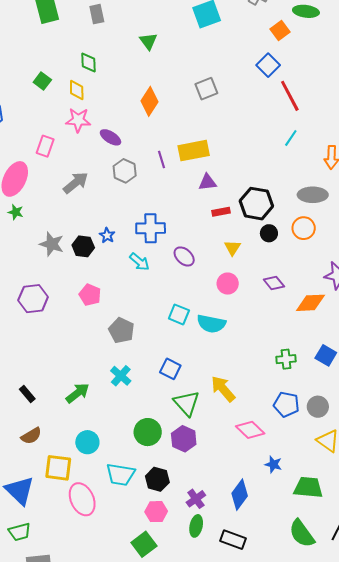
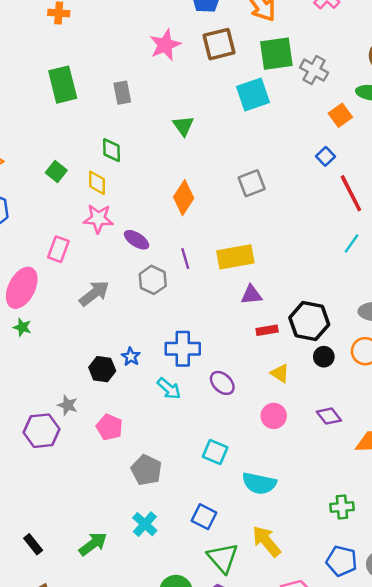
blue square: (268, 65) -> (326, 156), size x0.7
purple line: (161, 159) -> (185, 259), moved
gray star: (52, 244) -> (68, 405), moved, size x0.7
yellow triangle: (232, 248) -> (280, 373), turned -30
cyan semicircle: (211, 324) -> (259, 483), moved

